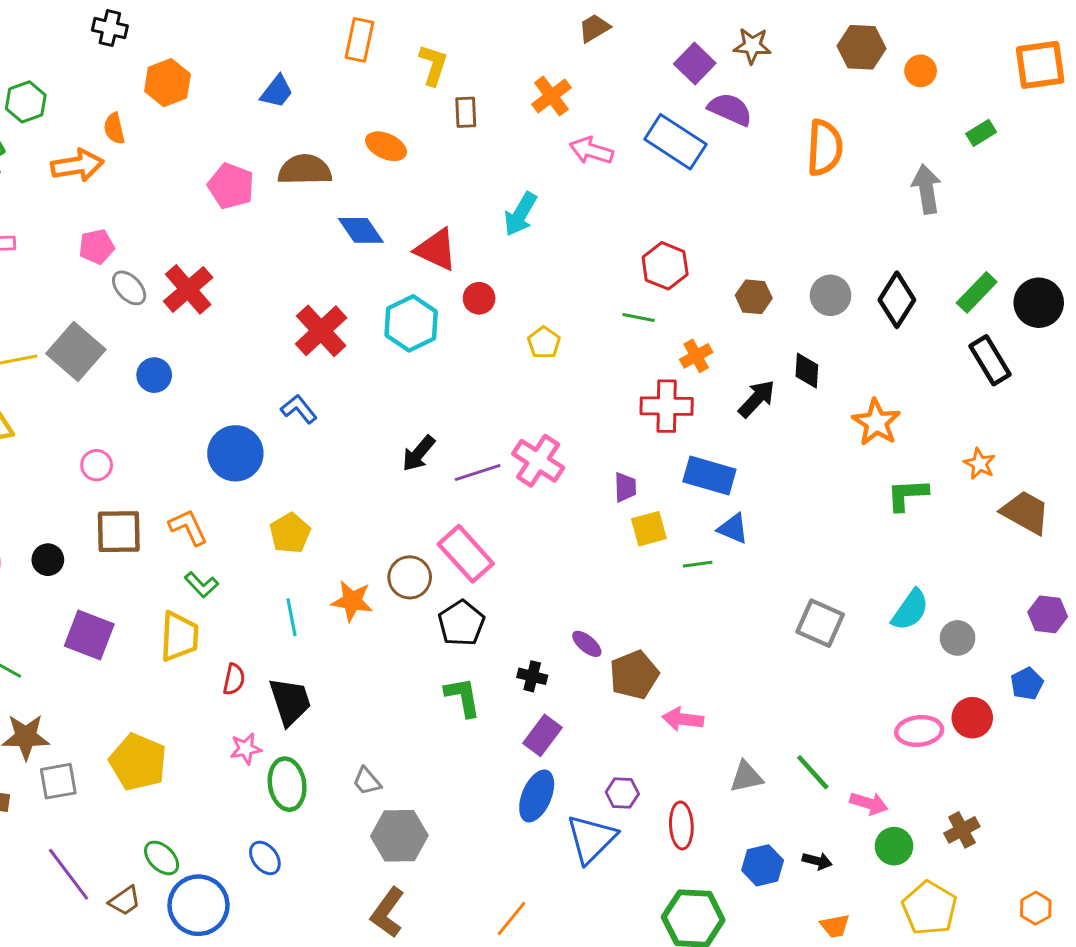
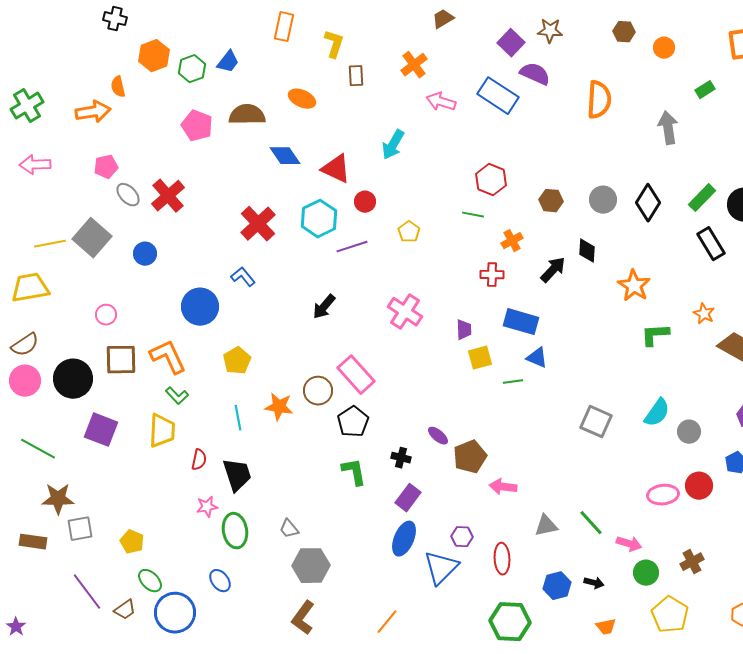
brown hexagon: (862, 47) -> (624, 32), size x0.7
green hexagon: (26, 102) -> (192, 69), moved
red cross: (667, 406) -> (492, 275), size x0.7
purple line: (478, 473) -> (352, 247), moved
orange L-shape: (188, 527) -> (168, 357), size x1.4
black circle: (48, 560) -> (73, 379), size x1.8
yellow pentagon: (138, 762) -> (132, 542), moved, size x0.6

